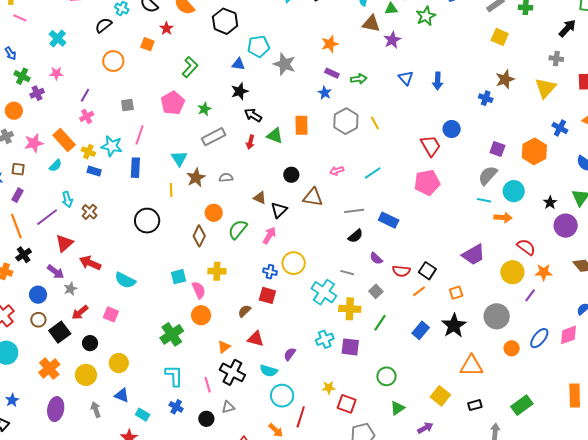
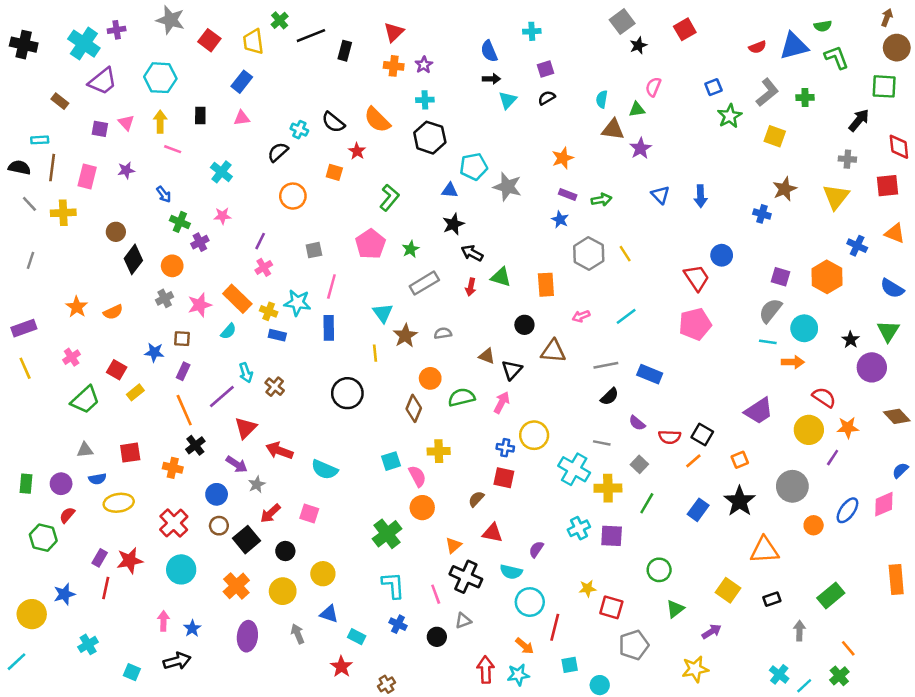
green star: (426, 16) -> (730, 116), moved
orange rectangle: (302, 125) -> (546, 285), moved
green semicircle: (238, 229) -> (461, 397), turned 40

